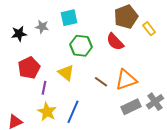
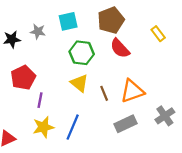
brown pentagon: (126, 17) -> (111, 20), moved
yellow triangle: (66, 73) -> (79, 83), moved
brown line: (101, 82) -> (104, 93), turned 32
gray rectangle: (131, 107) -> (125, 124), moved
yellow star: (47, 112) -> (43, 127), turned 30

